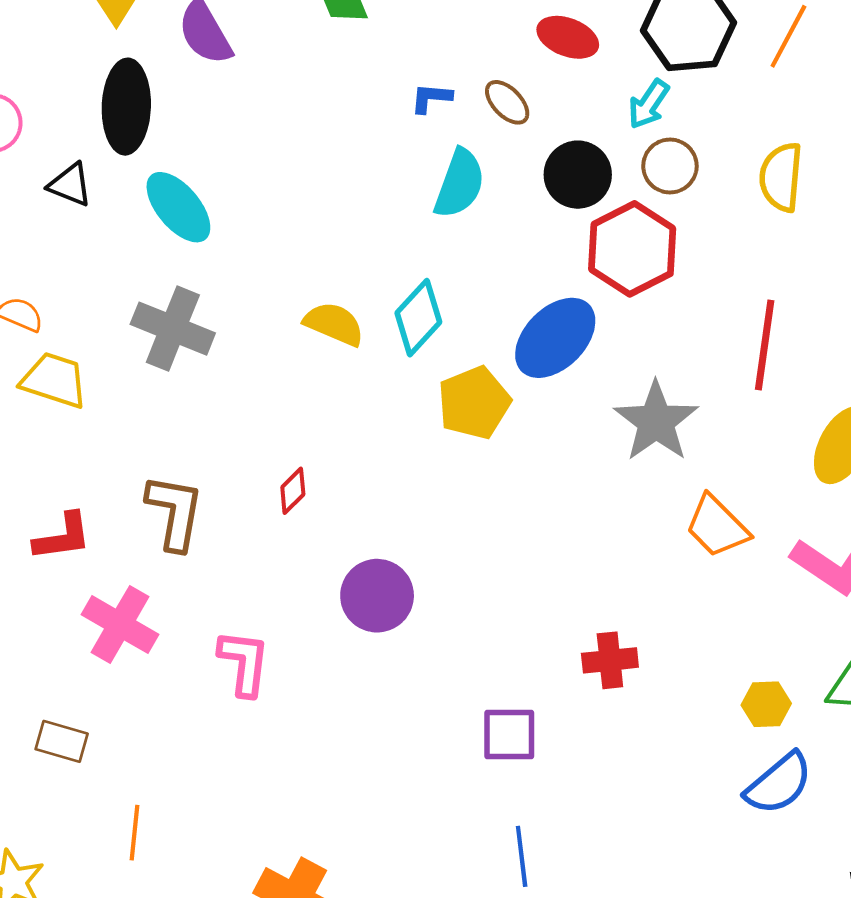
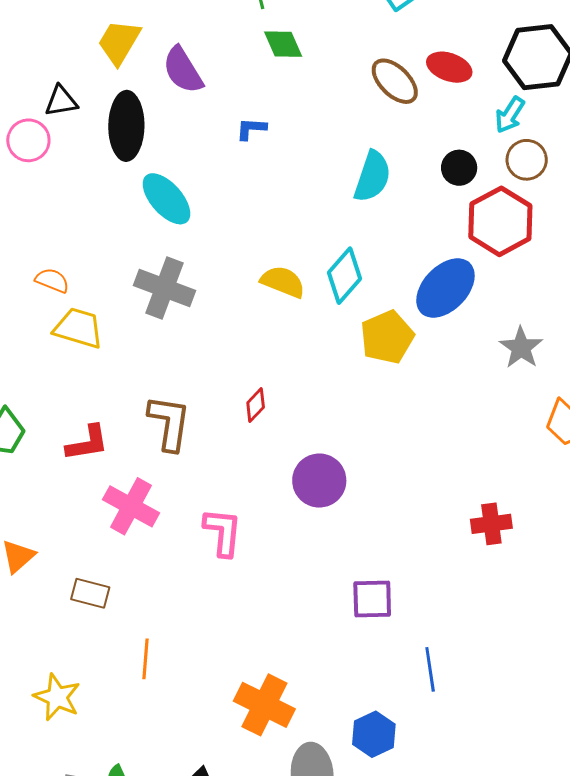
blue L-shape: (431, 98) -> (251, 129), moved
brown ellipse: (507, 102) -> (395, 81), moved, size x1.4
black circle: (578, 175) -> (459, 168), size x0.7
black triangle: (70, 185) -> (61, 101), moved, turned -30
gray star: (656, 421) -> (521, 348), size x0.7
purple square: (509, 734) -> (372, 599), moved

